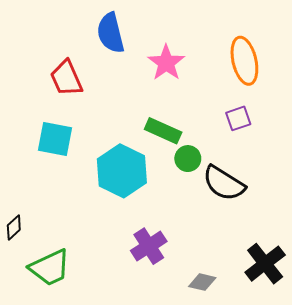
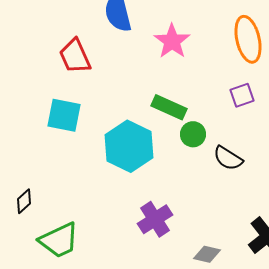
black semicircle: (224, 183) -> (228, 158), size x0.7

